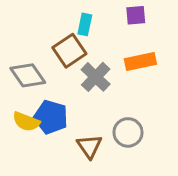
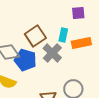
cyan rectangle: (85, 24) -> (63, 35), moved
blue pentagon: (51, 117) -> (25, 60), moved

